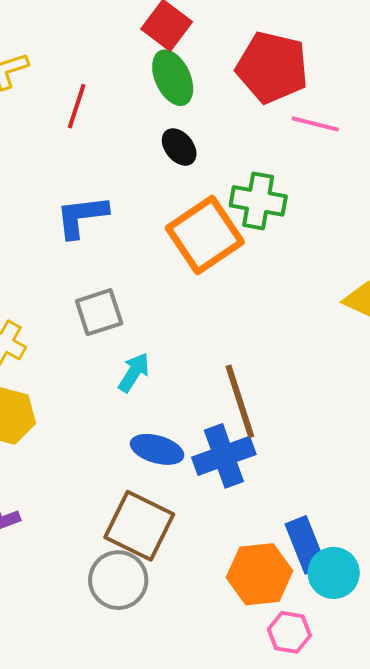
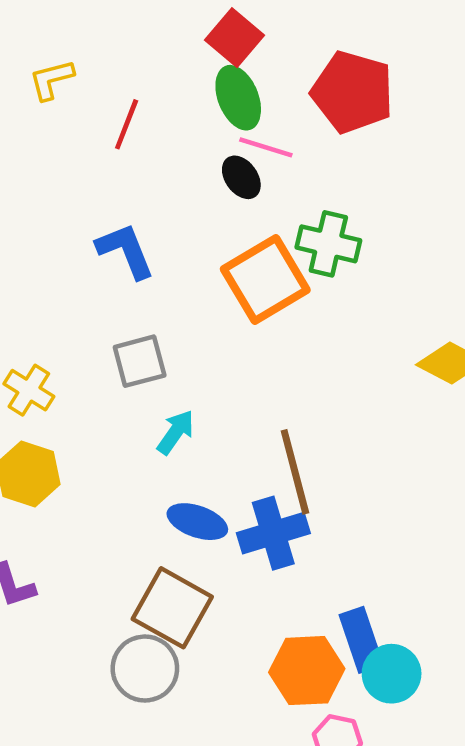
pink line: (315, 124) -> (266, 147), moved
blue L-shape: (82, 216) -> (125, 251), turned 72

